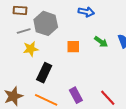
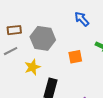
blue arrow: (86, 12) -> (82, 19), turned -133
gray line: (24, 31) -> (11, 51), moved

